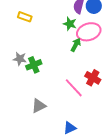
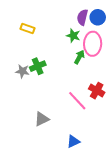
pink ellipse: (89, 32) -> (93, 44), turned -70
green cross: (34, 65) -> (38, 66), moved

